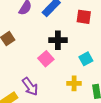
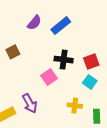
red square: (84, 17) -> (91, 62), moved, turned -35
cyan square: (86, 59) -> (90, 82), turned -32

